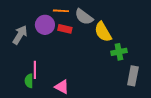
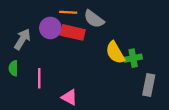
red rectangle: (65, 29) -> (73, 32), size x1.5
yellow semicircle: (103, 32) -> (115, 53), moved
green semicircle: (29, 81) -> (13, 68), moved

